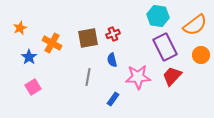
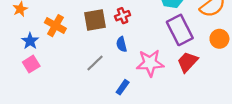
gray line: (88, 77) -> (95, 63), turned 36
pink square: (33, 87) -> (31, 64), moved

